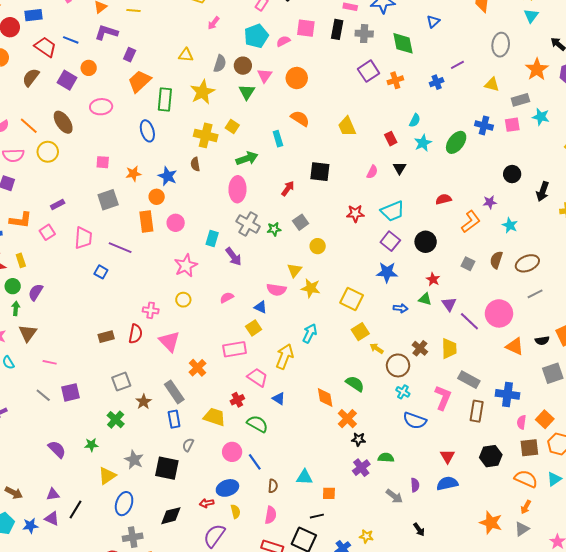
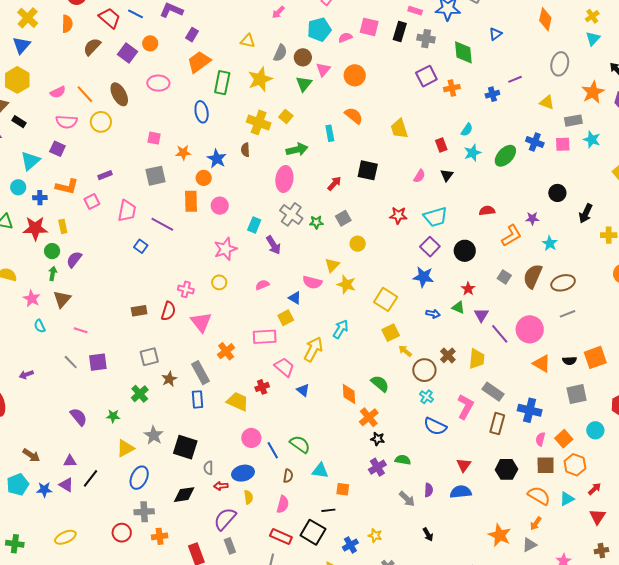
brown semicircle: (496, 260) -> (533, 276), size x1.4
green semicircle: (257, 424) -> (300, 444), moved
gray semicircle: (188, 445) -> (208, 468), moved, turned -32

